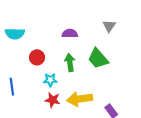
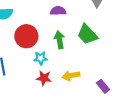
red circle: (37, 57) -> (26, 36), size x1.5
yellow arrow: (80, 99) -> (71, 76), size x0.7

